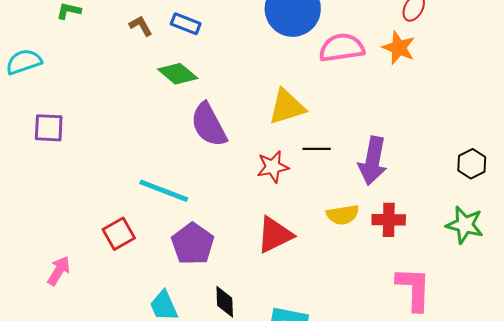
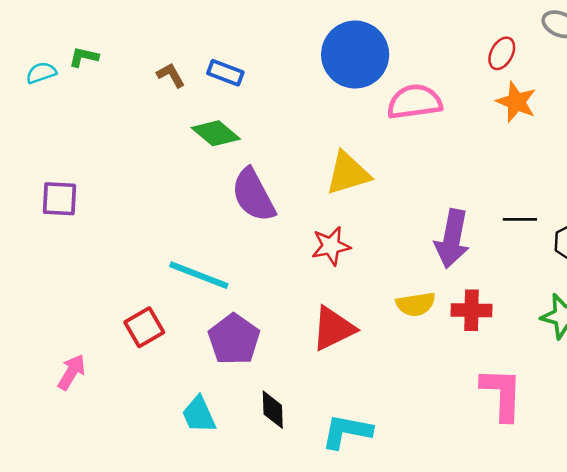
orange star: (399, 48) -> (516, 102), moved
cyan semicircle: (24, 62) -> (41, 73), moved, size x0.7
black line: (317, 149) -> (520, 219), moved

